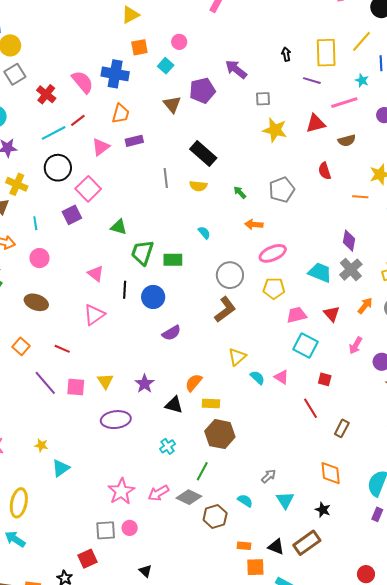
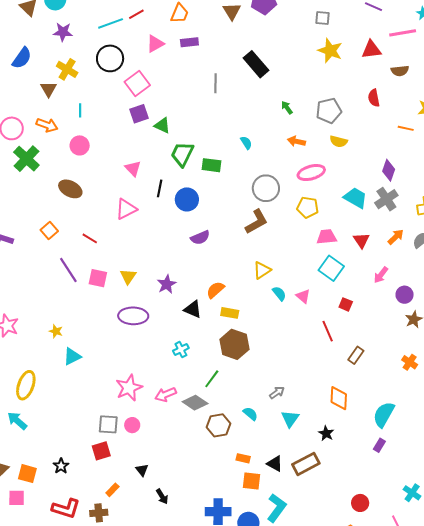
yellow semicircle: (198, 186) -> (339, 141), moved
purple square: (72, 215) -> (139, 114), moved
red square: (87, 559) -> (101, 451), moved

